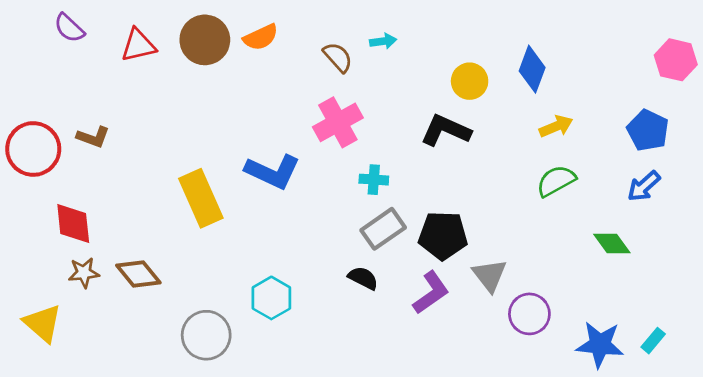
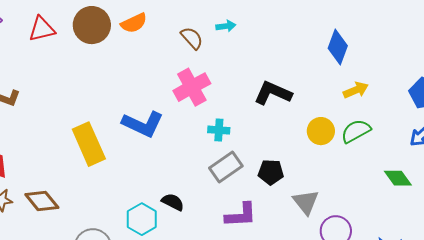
yellow circle: (470, 81) -> (321, 131), moved
black pentagon: (443, 235) -> (271, 172), size x0.7
black semicircle: (363, 278) -> (173, 202), moved
purple L-shape: (431, 293) -> (241, 215), moved, turned 32

